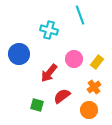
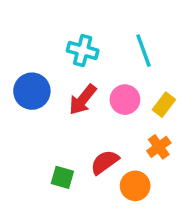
cyan line: (80, 15) -> (144, 51), moved
red arrow: (49, 73) -> (83, 100), moved
orange circle: (89, 110) -> (135, 186), moved

